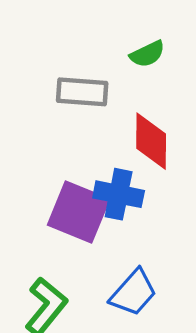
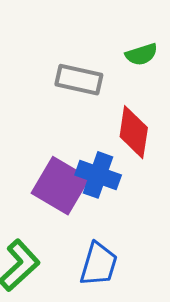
blue trapezoid: (133, 293) -> (99, 264), turned -33

